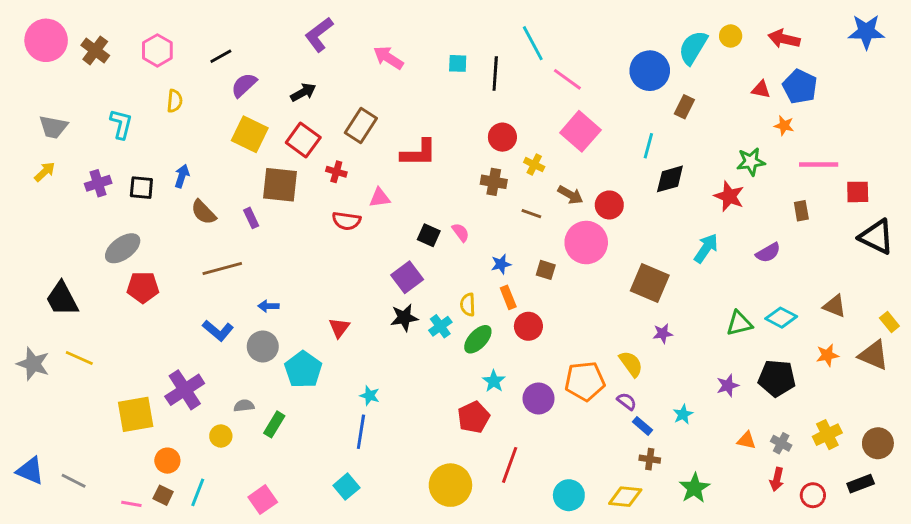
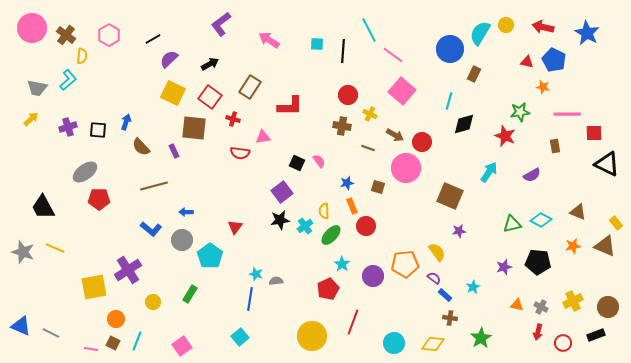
blue star: (866, 32) -> (587, 33), moved, turned 30
yellow semicircle: (175, 101) -> (82, 56), moved
cyan L-shape: (121, 124) -> (68, 80), moved, turned 35
gray semicircle: (244, 406) -> (276, 281), moved

